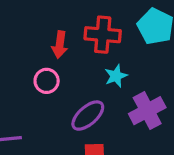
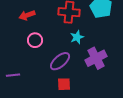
red arrow: (60, 45) -> (27, 15), moved, turned 63

